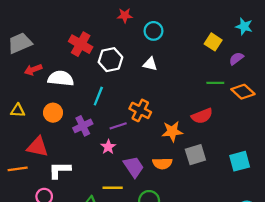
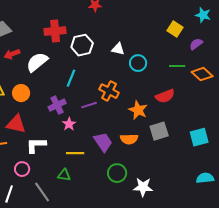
cyan circle: (153, 31) -> (138, 63), moved
red cross: (81, 44) -> (55, 31), turned -35
white semicircle: (61, 78) -> (37, 62), turned -45
orange circle: (53, 113) -> (21, 93), moved
orange star: (172, 131) -> (138, 110), turned 30
pink star: (108, 147) -> (69, 124), moved
yellow line: (113, 188) -> (75, 153), moved

